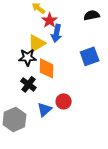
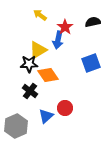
red star: (50, 20) -> (65, 27), moved
orange diamond: (47, 68) -> (48, 75), turned -35

